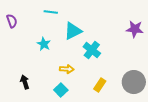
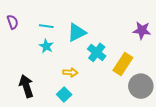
cyan line: (51, 12) -> (46, 26), moved
black arrow: (25, 82) -> (26, 86), size x1.5
yellow rectangle: (100, 85) -> (123, 64), moved, size x1.5

